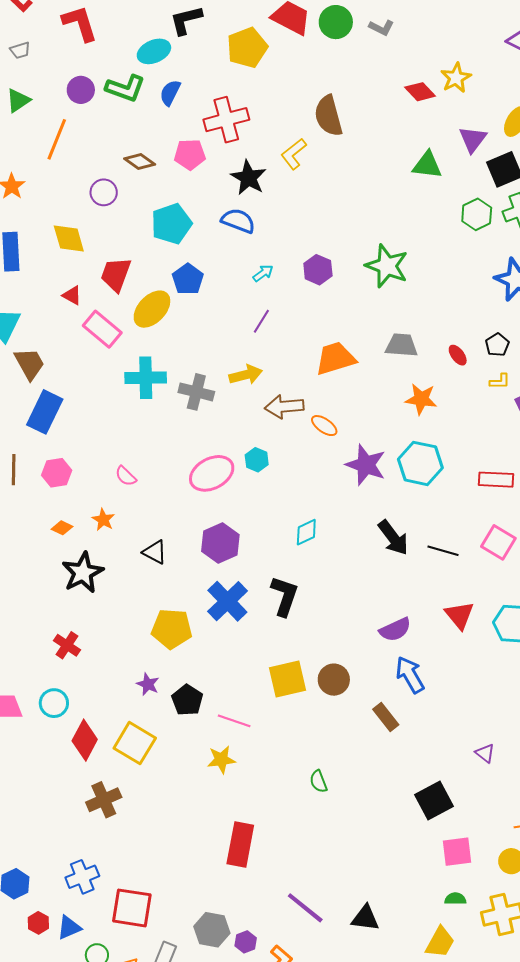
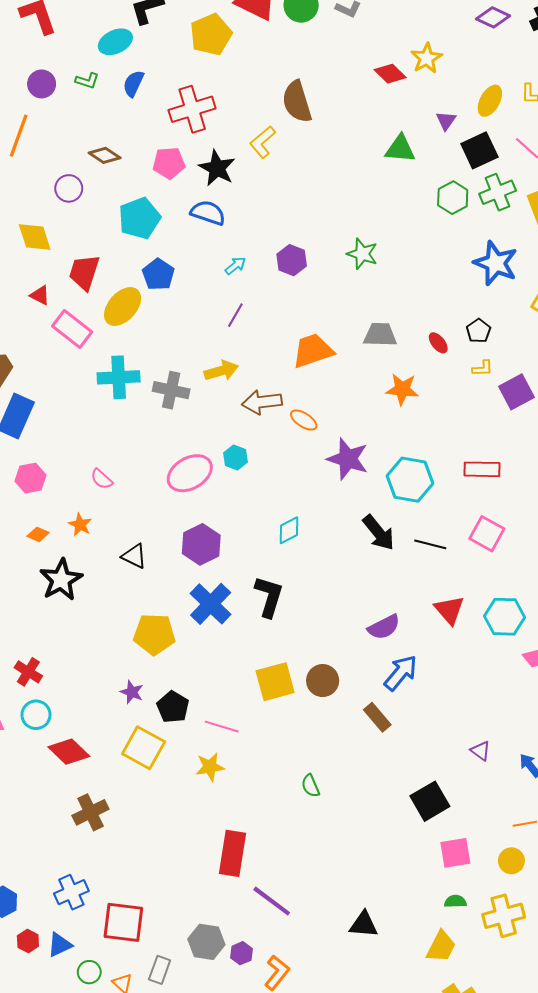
green L-shape: (125, 88) -> (87, 81), size x0.6
purple triangle: (473, 139) -> (446, 121), size x0.7
pink pentagon: (190, 154) -> (169, 163), moved
green star: (387, 266) -> (362, 254), size x0.7
cyan hexagon: (420, 463) -> (410, 480), moved
red cross: (67, 645) -> (28, 672), moved
blue arrow: (410, 675) -> (401, 673), turned 72
red diamond: (85, 740) -> (69, 752), turned -72
yellow square: (135, 743) -> (144, 748), moved
purple line: (305, 908) -> (272, 901), moved

